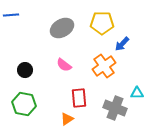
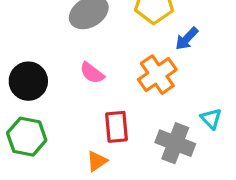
black circle: (25, 70) -> (28, 81), size x1.5
cyan triangle: (137, 93) -> (211, 119), turned 48

